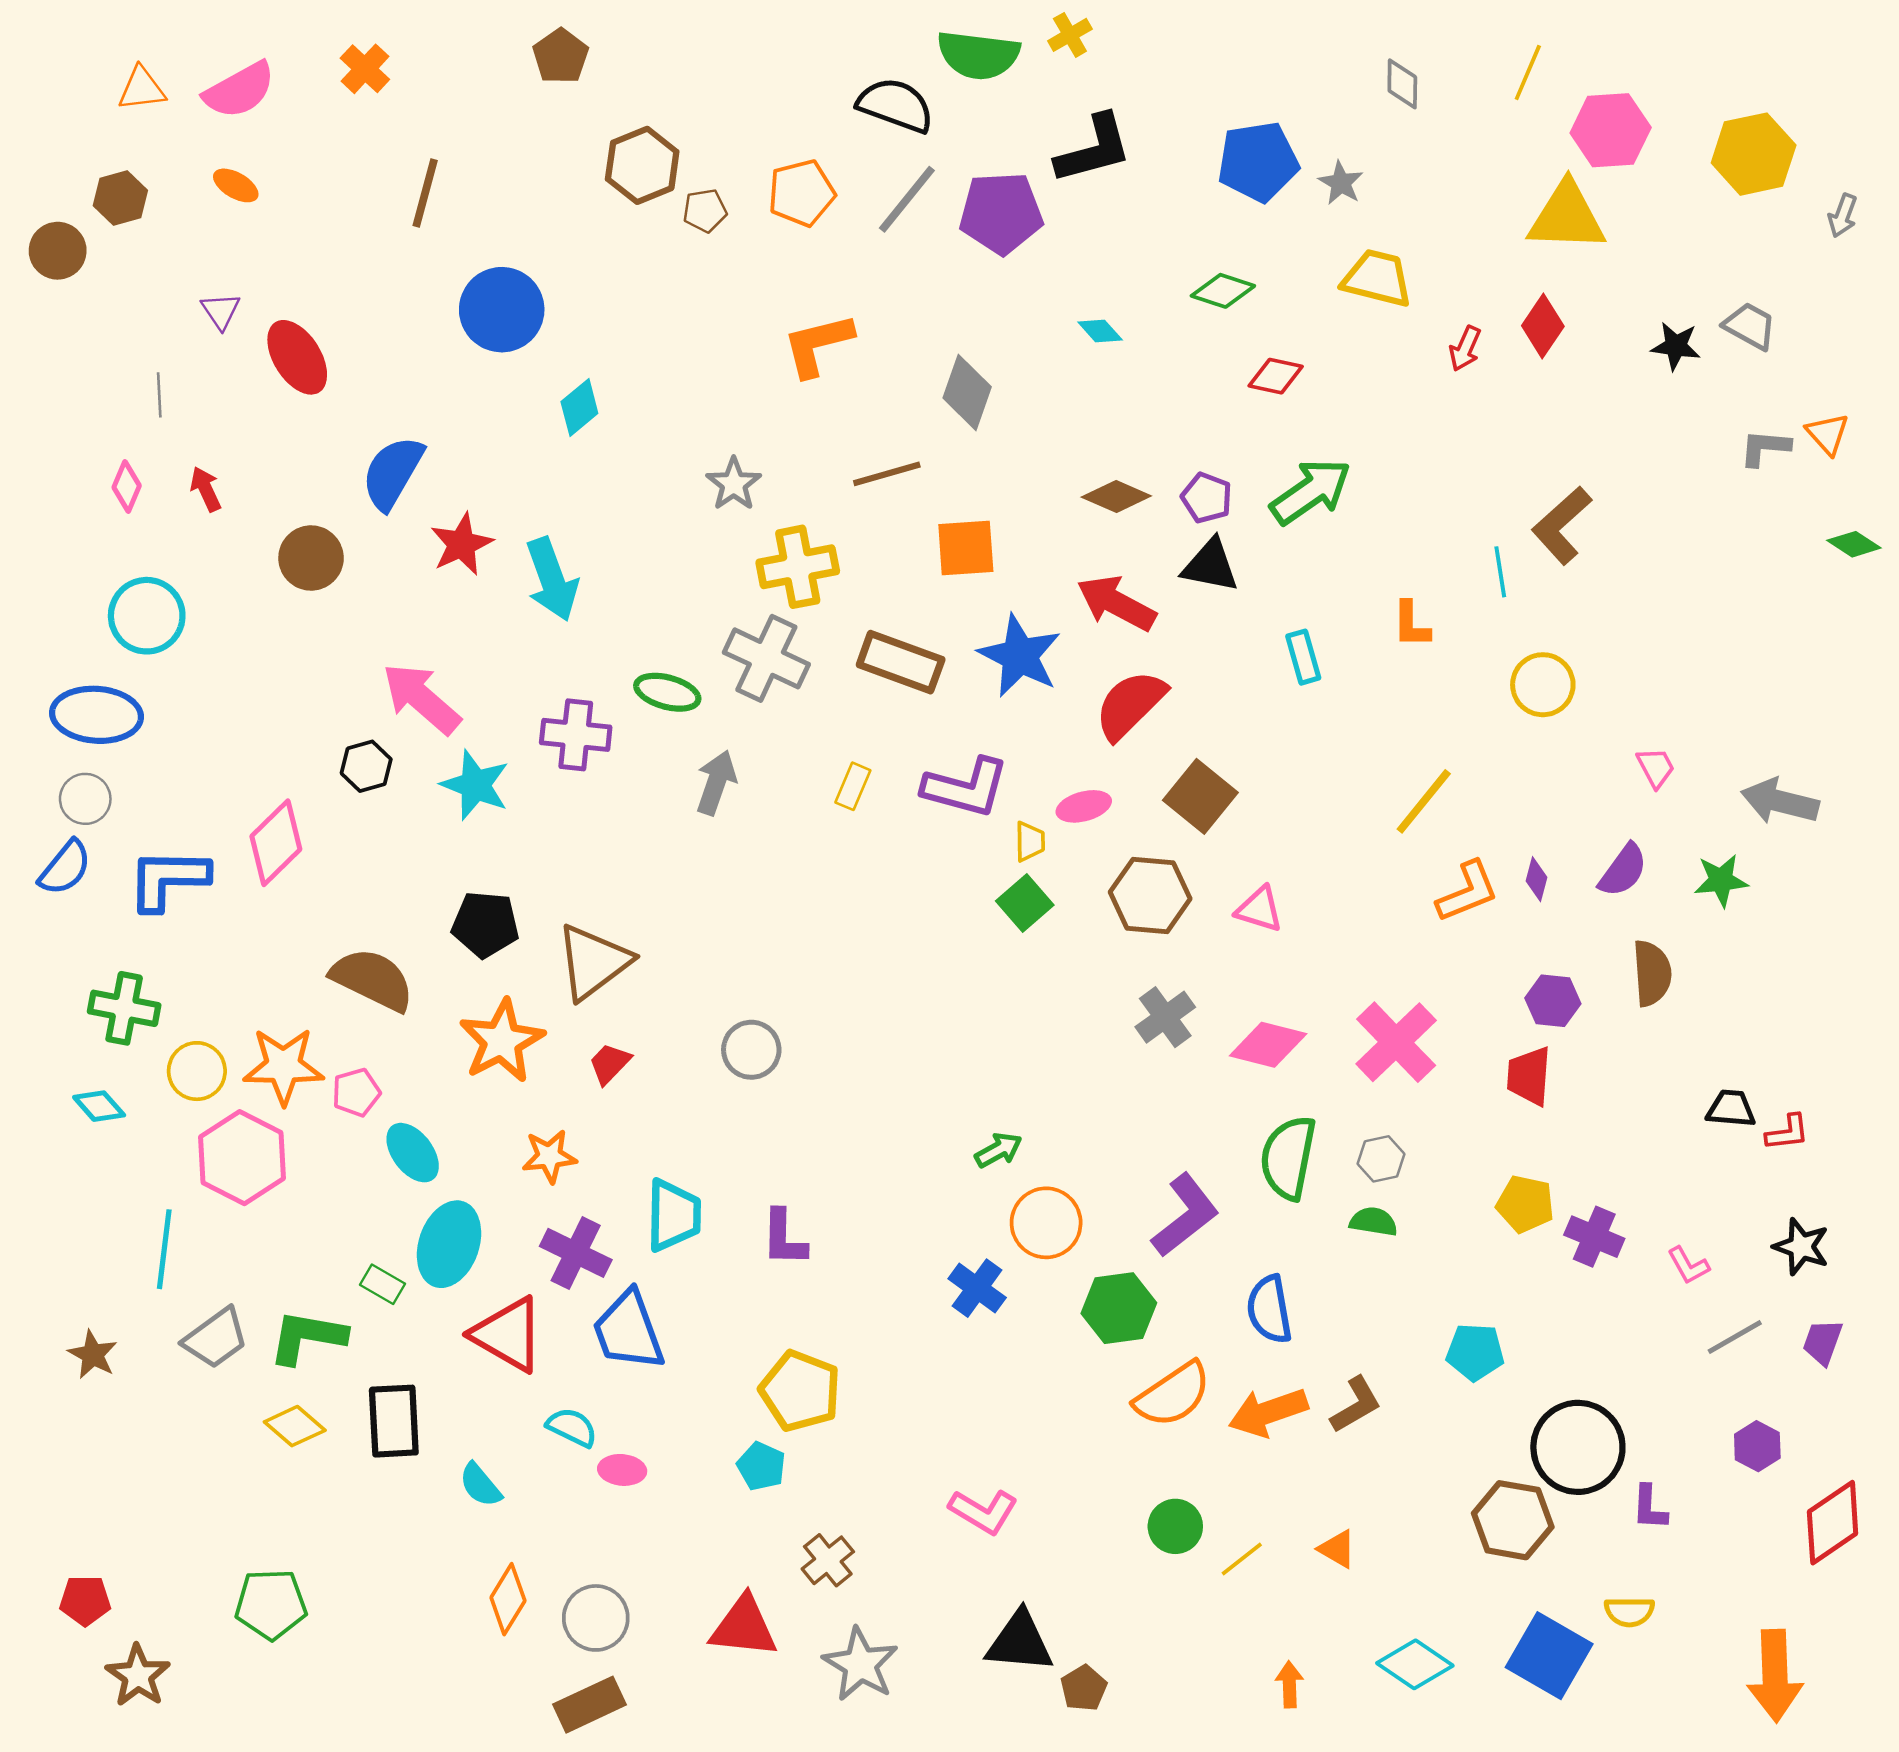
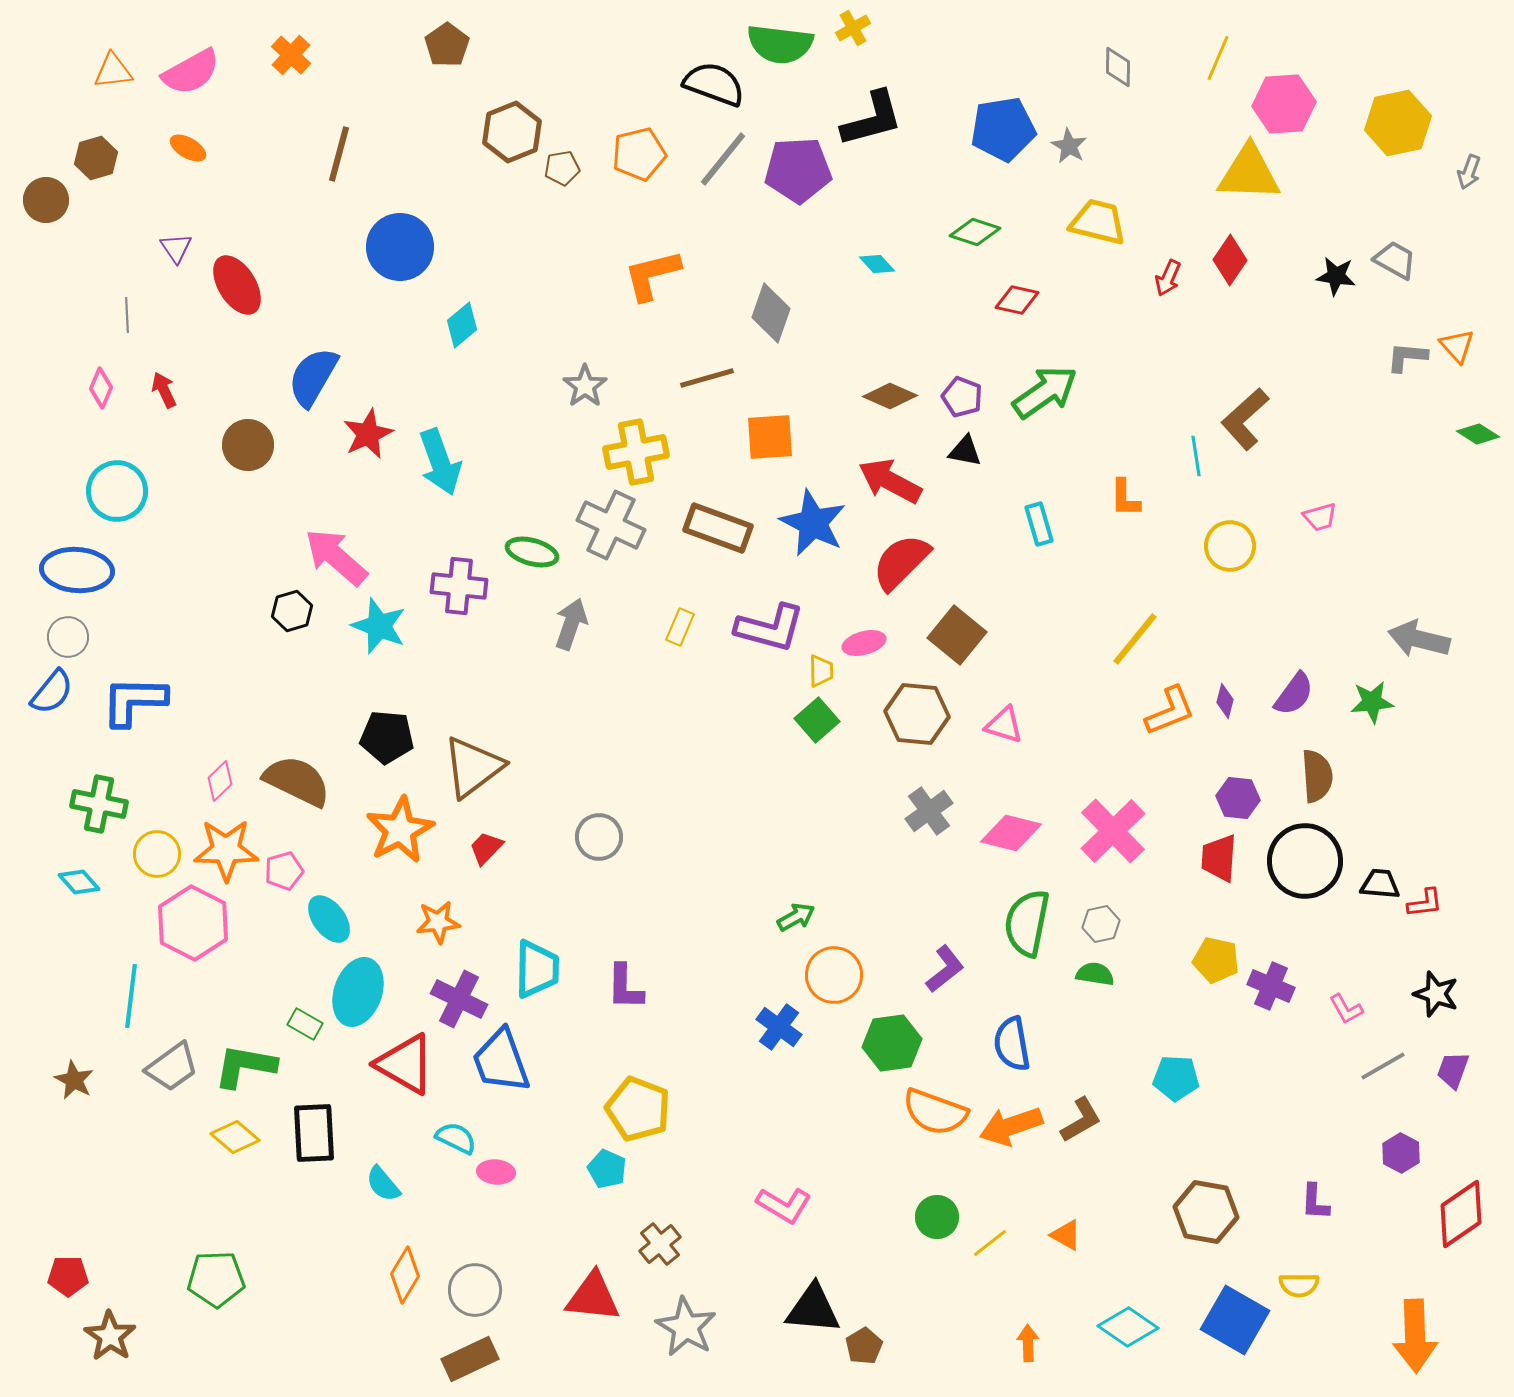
black triangle: (1210, 566) -> (965, 451), size x0.7
pink trapezoid: (1656, 767) -> (1320, 517), moved, turned 102
pink diamond: (276, 843) -> (220, 781), moved, size x0.6
purple L-shape: (1185, 1215) -> (945, 969), size x0.7
orange semicircle: (1173, 1395) -> (935, 1112), turned 54
black circle: (1578, 1447) -> (1305, 861), moved

